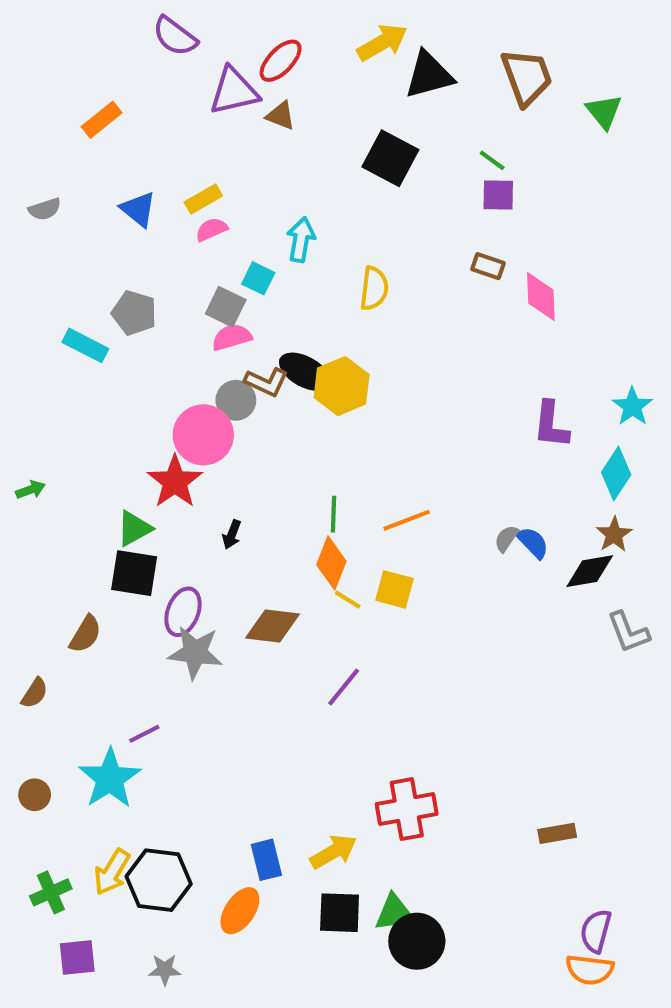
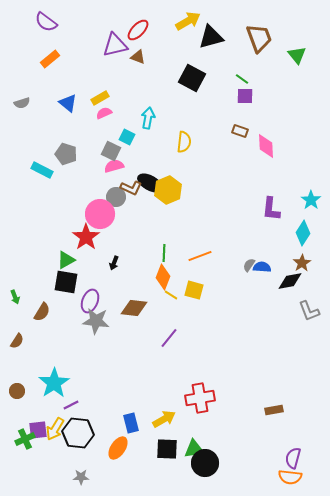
purple semicircle: (175, 36) -> (46, 22), moved
green arrow: (30, 490) -> (15, 297), moved, turned 88
blue semicircle: (533, 543) -> (262, 267), turned -42
purple line: (144, 734) -> (71, 405), moved
purple square: (77, 957) -> (38, 430), moved

